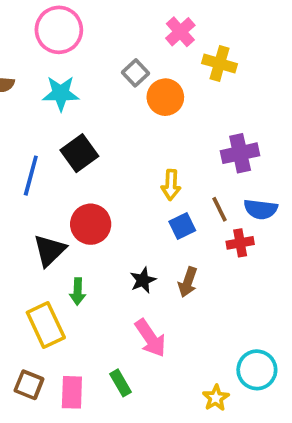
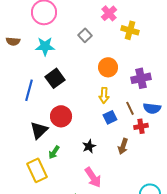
orange circle: (165, 97) -> (108, 67), moved
brown arrow: (188, 282) -> (123, 146), moved
green arrow: (78, 291) -> (54, 152), turned 32

